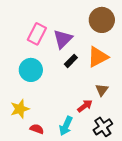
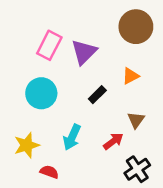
orange triangle: (98, 57) -> (131, 76), size x0.6
black rectangle: (71, 61) -> (97, 95), moved
cyan arrow: (66, 126) -> (72, 137), moved

